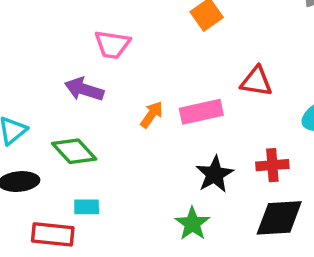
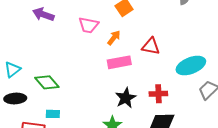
pink trapezoid: (112, 45) -> (89, 25), moved
purple arrow: (84, 89) -> (43, 14), moved
orange arrow: (152, 115) -> (114, 38), moved

